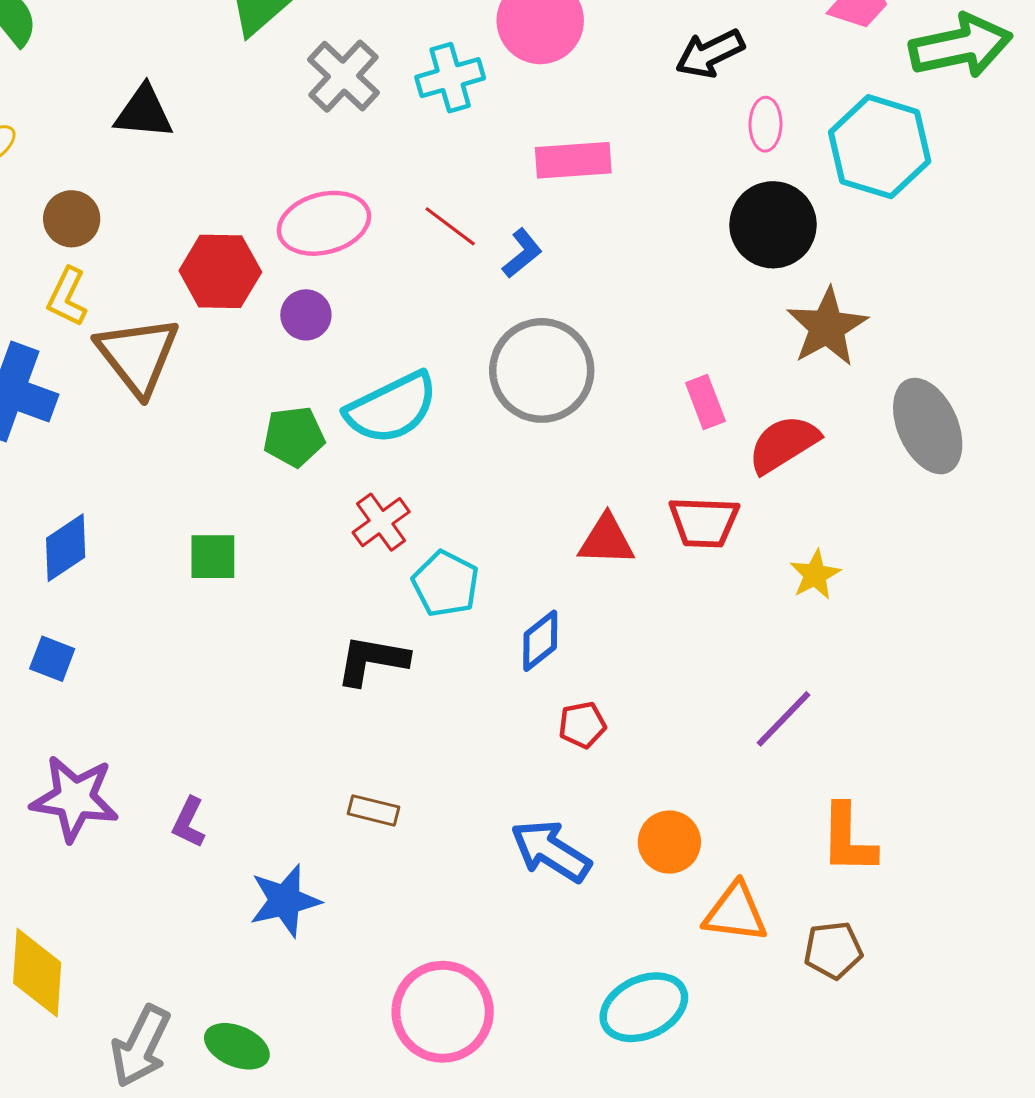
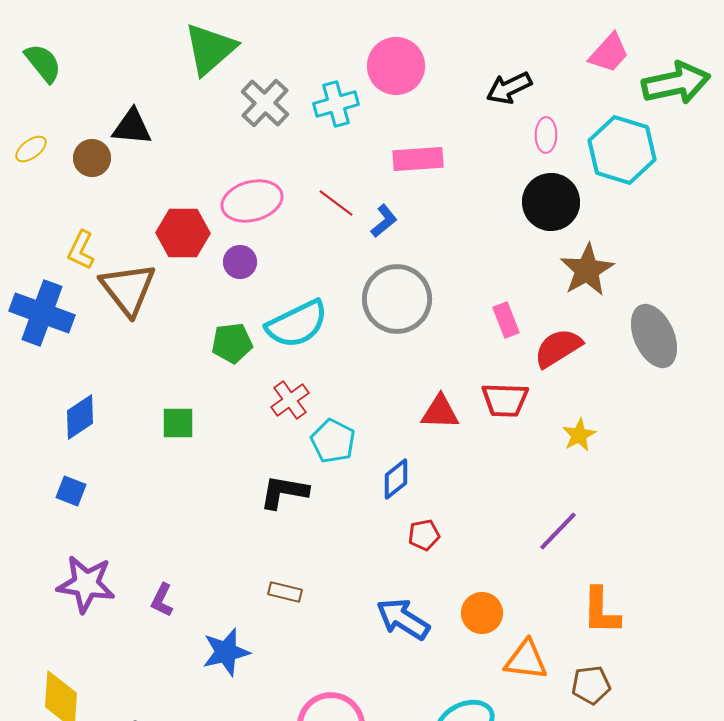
brown circle: (72, 219) -> (92, 158), moved

